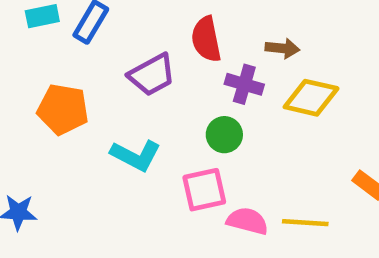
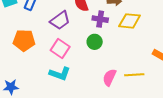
cyan L-shape: (136, 155) -> (60, 74), moved
pink square: (204, 190) -> (60, 49), moved, turned -36
pink semicircle: (247, 221) -> (109, 77), turned -72

